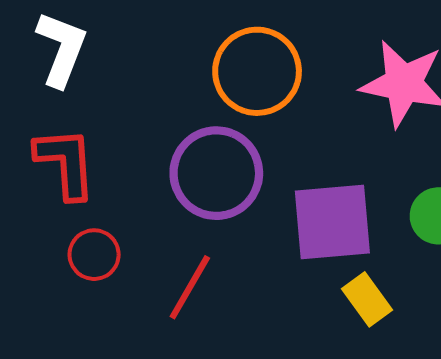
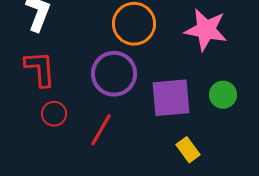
yellow rectangle: (367, 299) -> (188, 150), moved

